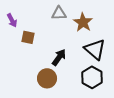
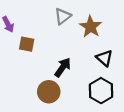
gray triangle: (59, 13) -> (63, 16), turned -35
black triangle: (95, 49) -> (104, 58), size x0.7

